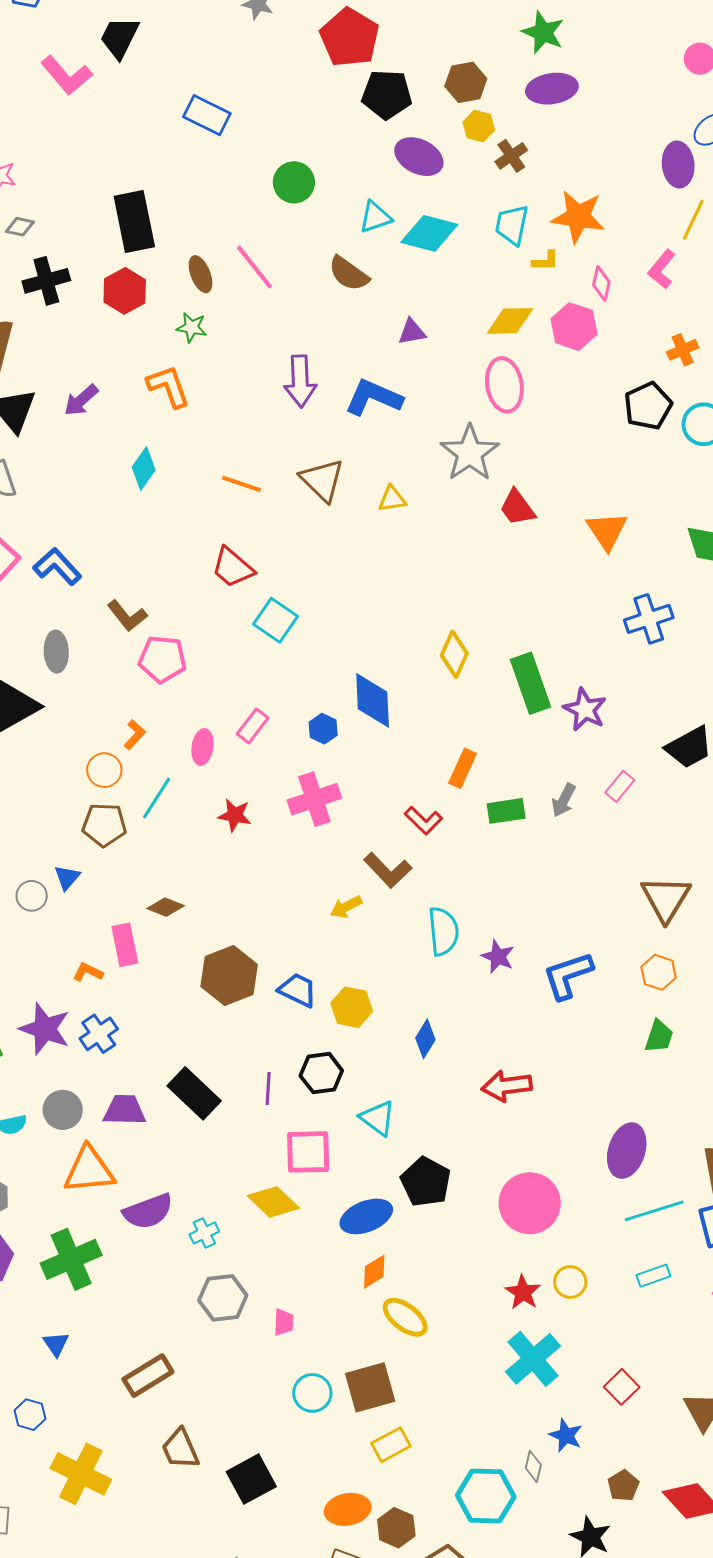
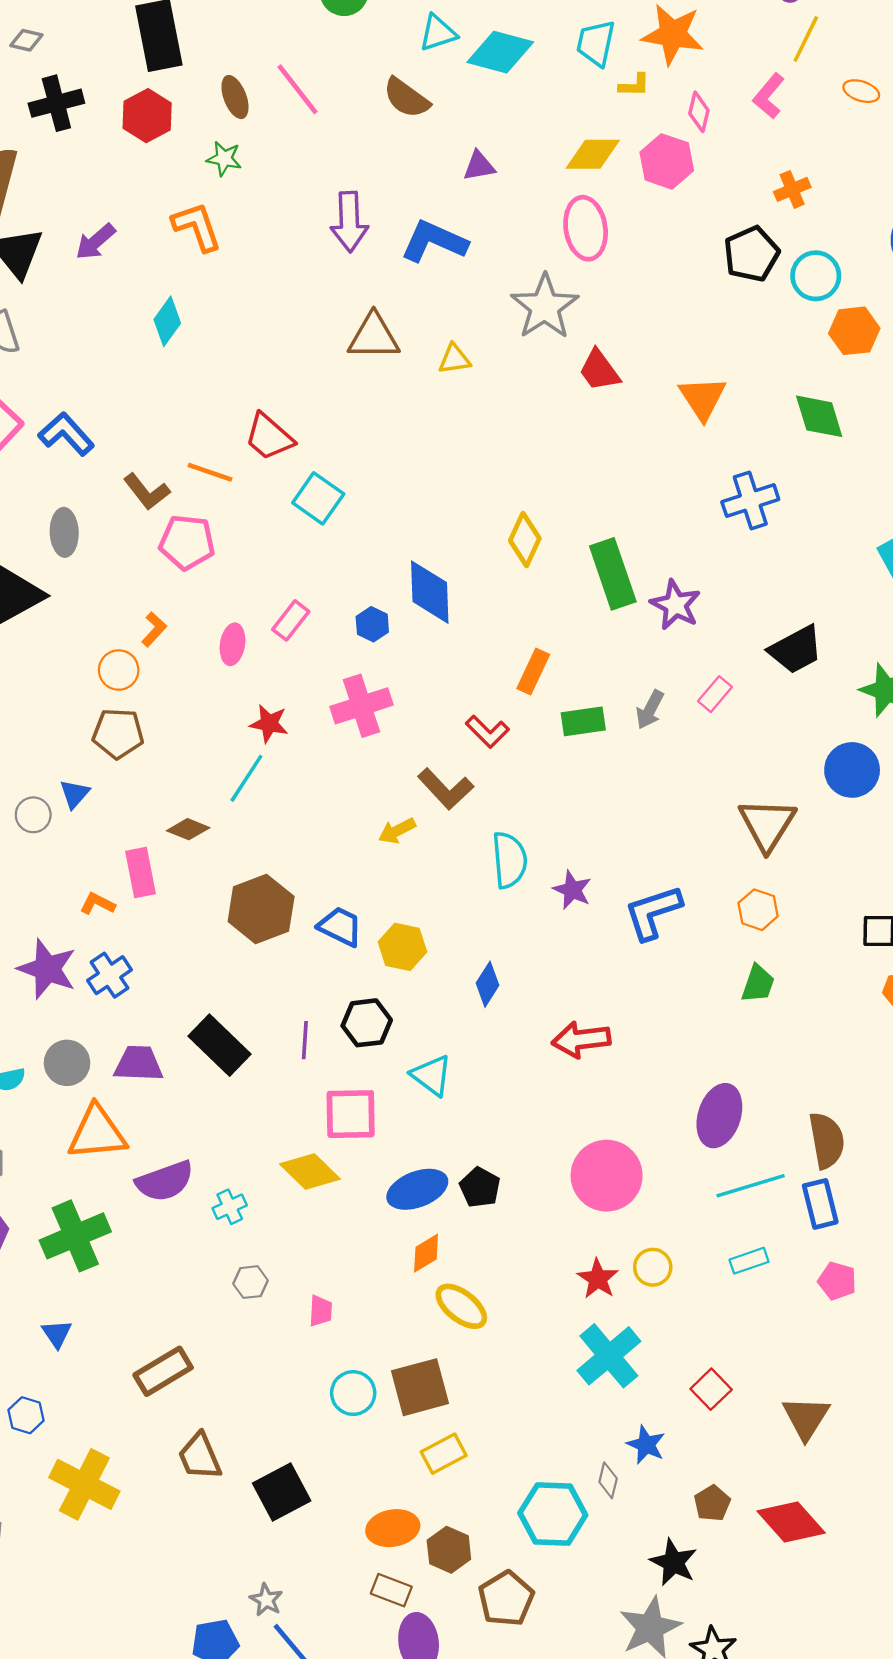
brown triangle: (322, 480) -> (374, 337), turned -45
orange line: (241, 484) -> (210, 472), moved
cyan line: (156, 798) -> (246, 778), moved
black pentagon: (426, 1182) -> (480, 1187), moved, size x0.7
gray hexagon: (223, 1298) -> (250, 1282), size x0.6

